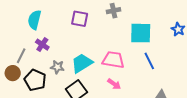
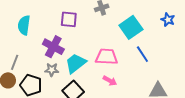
cyan square: (141, 33) -> (131, 27), turned -30
purple cross: (42, 45) -> (53, 47), moved, size x1.5

